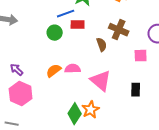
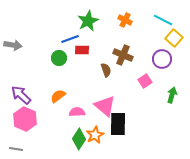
pink square: (141, 56) -> (145, 81), turned -32
pink semicircle: (73, 69) -> (77, 112), moved
purple arrow: (17, 70) -> (21, 95), size x1.5
black rectangle: (136, 90) -> (118, 124), moved, size x1.6

